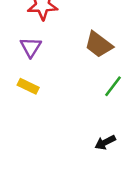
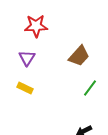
brown trapezoid: (99, 44) -> (79, 56), turned -85

